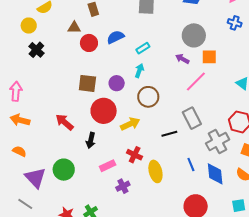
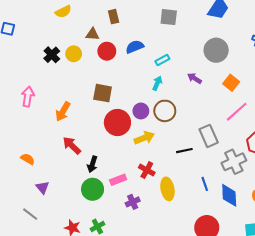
yellow circle: (29, 26) -> (74, 54), moved
orange square: (209, 57) -> (231, 83), moved, turned 35
purple arrow: (182, 59) -> (195, 78), moved
pink line: (196, 81) -> (237, 112), moved
purple circle: (117, 83) -> (141, 111), moved
orange arrow: (20, 120) -> (63, 112), moved, turned -78
red arrow: (65, 122) -> (72, 145), moved
black arrow: (91, 140) -> (92, 164), moved
green circle: (64, 170) -> (93, 189), moved
purple triangle: (35, 178) -> (42, 187), size x0.6

